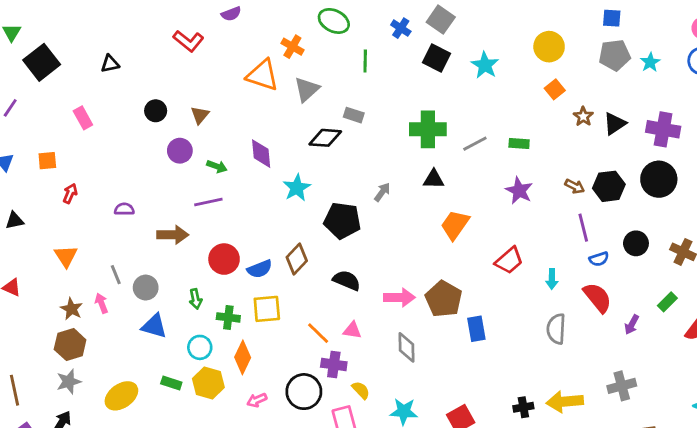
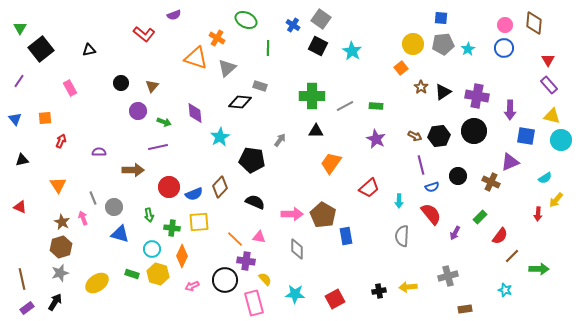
yellow circle: (549, 47) -> (413, 44), moved
yellow arrow: (565, 402) -> (408, 287), size x0.7

